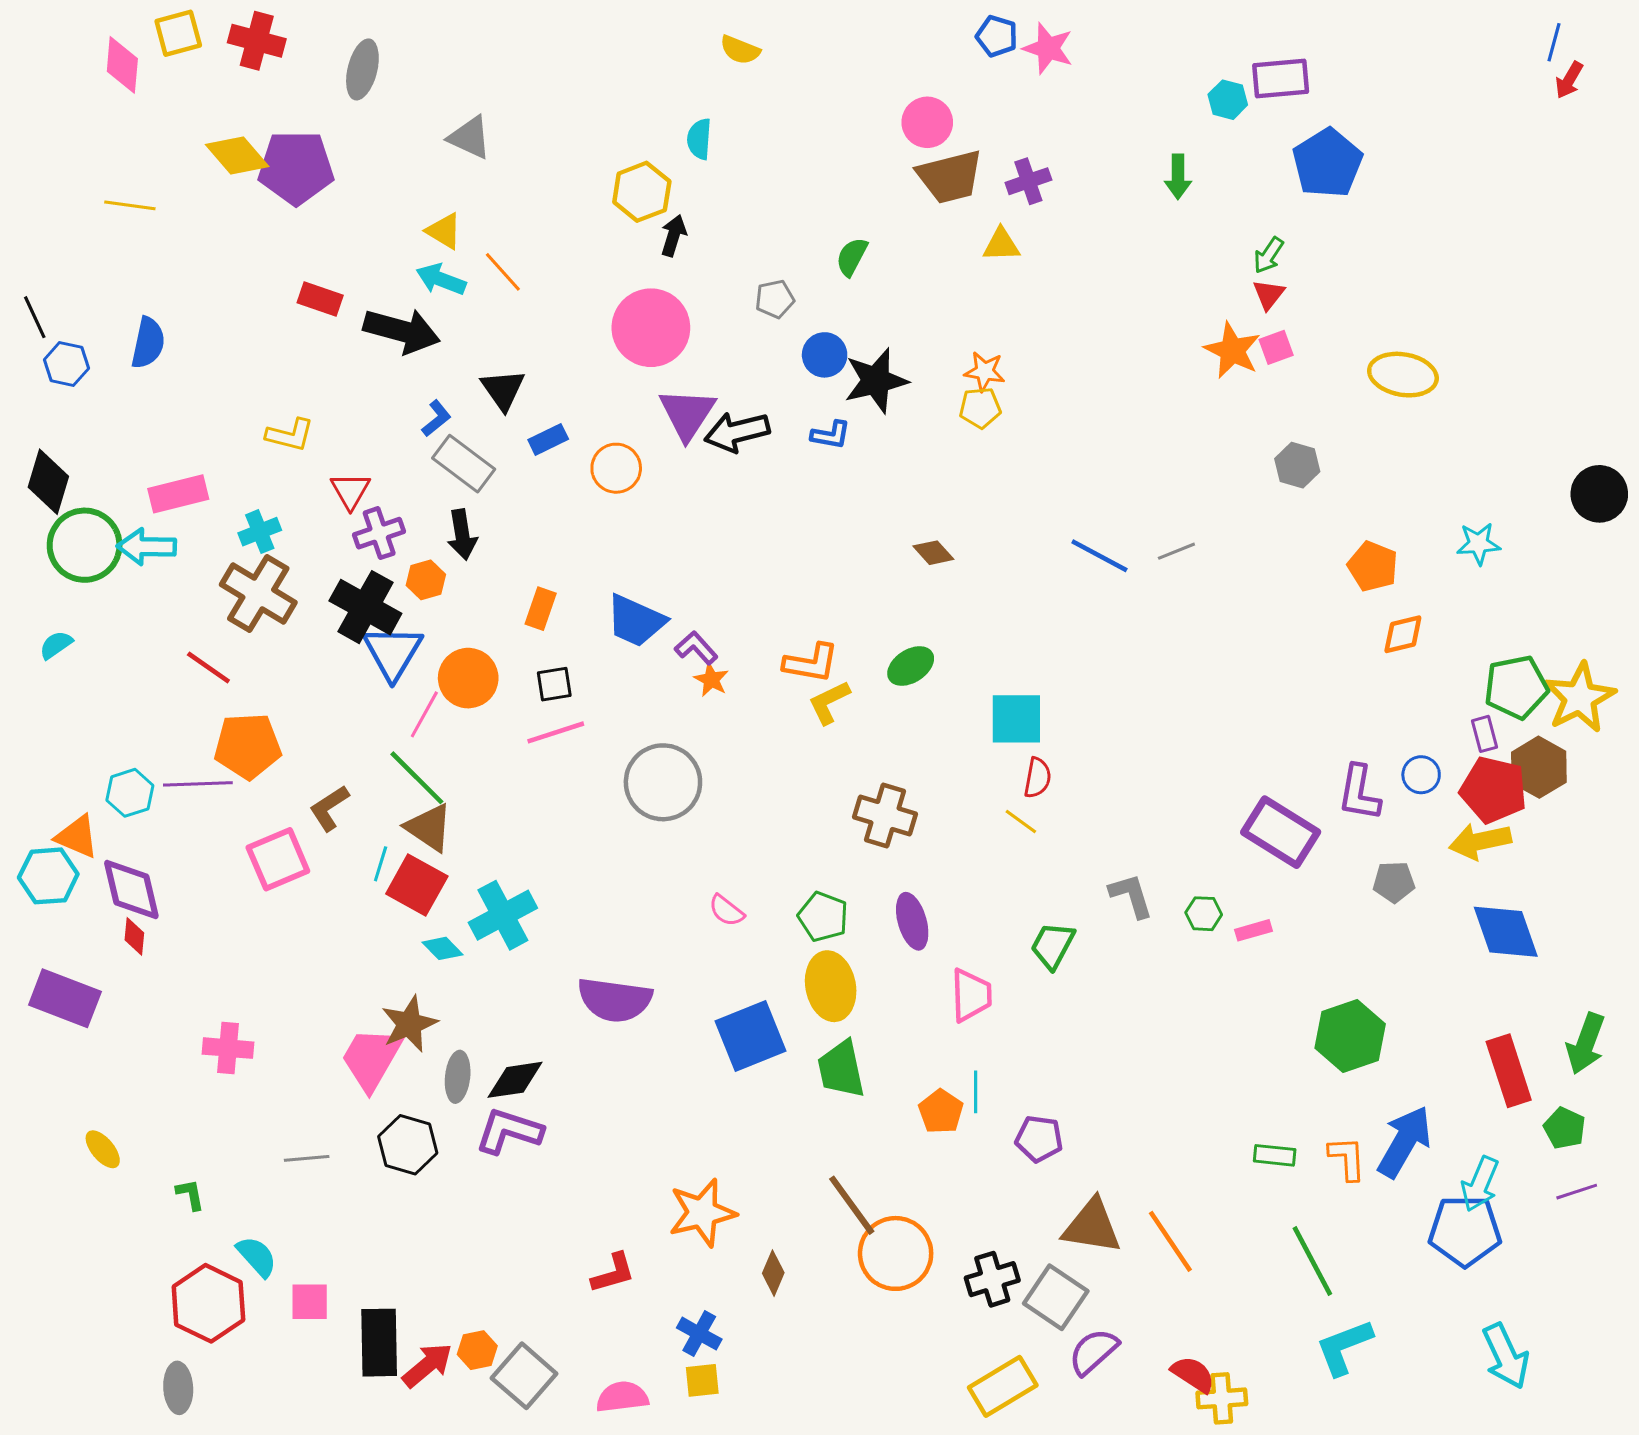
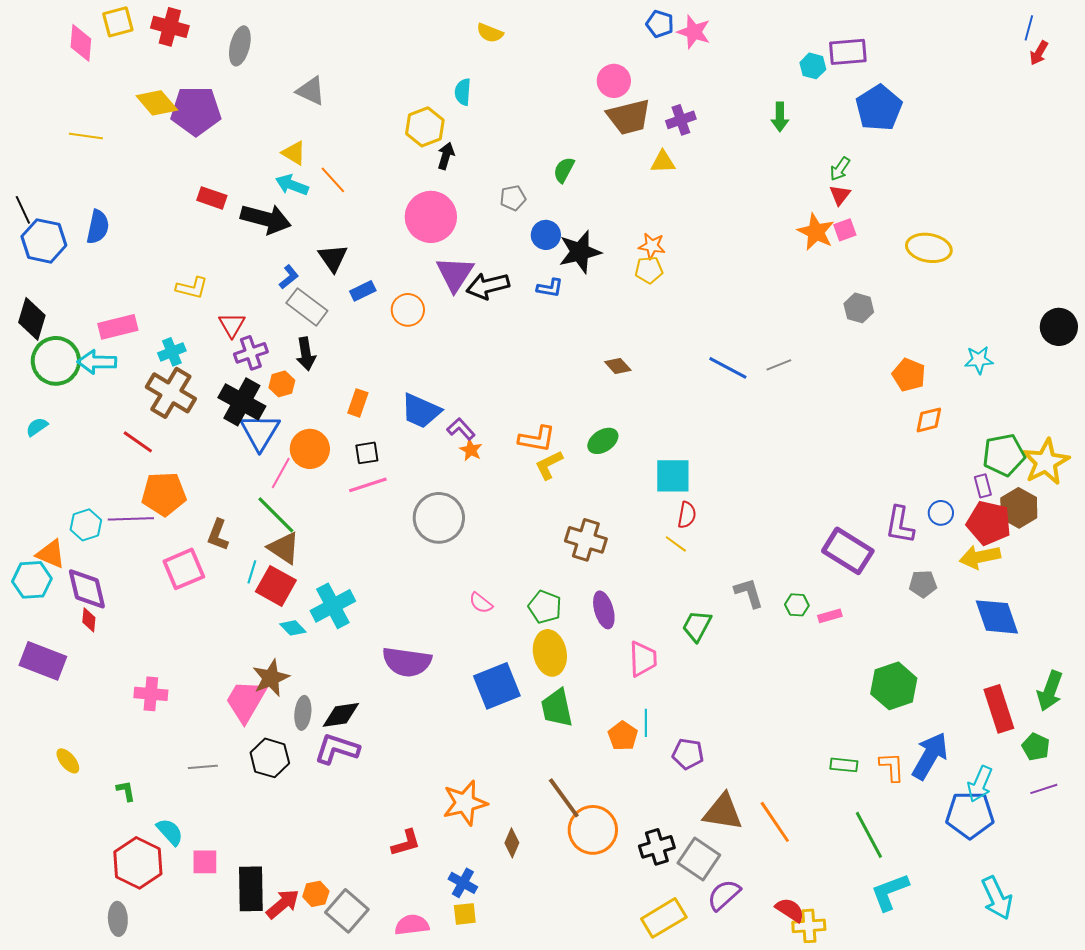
blue hexagon: (66, 364) -> (44, 241), size x1.5
brown L-shape: (329, 808) -> (218, 535), turned -36

